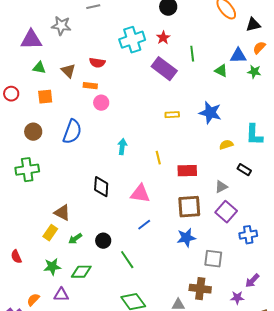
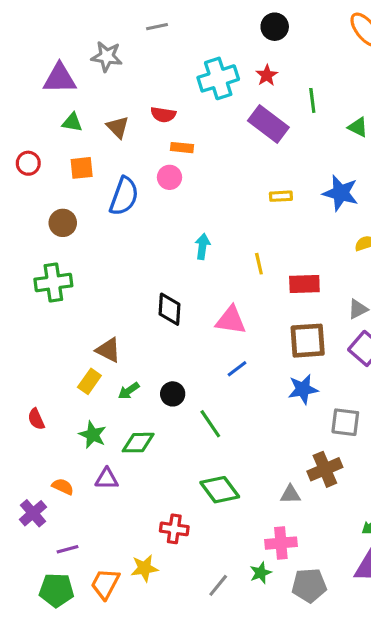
orange rectangle: (90, 86) -> (182, 148), moved
blue semicircle: (72, 132) -> (124, 196), moved
green star: (52, 267) -> (93, 435), turned 30
brown cross: (200, 289) -> (325, 469), turned -30
orange semicircle: (33, 300) -> (63, 487), turned 72

